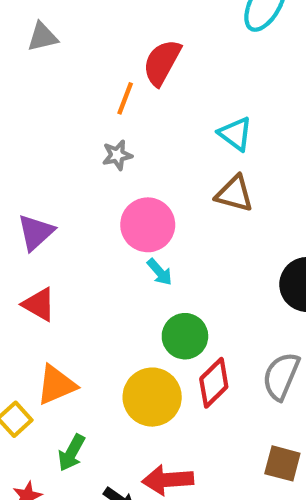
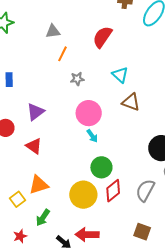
gray triangle: (43, 37) -> (53, 31), moved
orange line: (125, 98) -> (62, 54), moved
cyan triangle: (235, 134) -> (120, 75), moved

